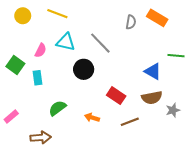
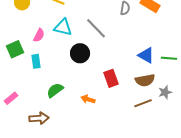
green line: (176, 56) -> (169, 58), moved
green square: (15, 65) -> (15, 49), turned 30
red rectangle: (116, 96) -> (111, 78), turned 36
brown line: (130, 122) -> (143, 103), moved

